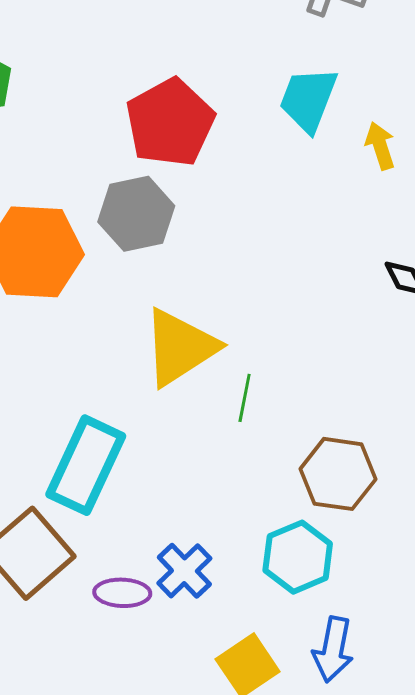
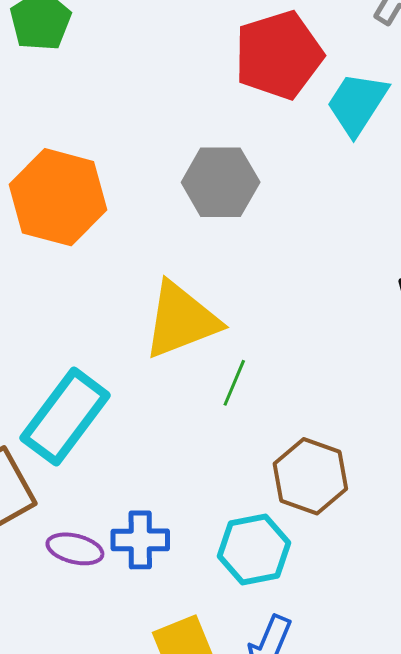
red pentagon: (170, 123) -> (279, 55), moved
gray hexagon: (136, 214) -> (221, 182), moved
blue cross: (184, 571) -> (140, 540), turned 32

